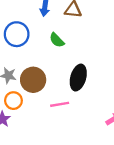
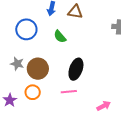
orange circle: (13, 101) -> (33, 92), moved
pink line: (60, 104) -> (69, 92), moved

